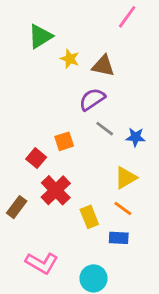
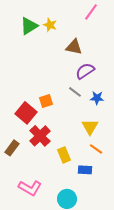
yellow star: (70, 59) -> (50, 25), moved
purple semicircle: (92, 99) -> (85, 71), moved
red square: (36, 158) -> (26, 113), size x1.5
yellow triangle: (126, 178) -> (90, 127), turned -30
orange line: (123, 208) -> (96, 149), moved

